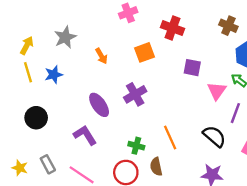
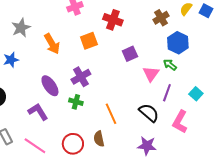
brown cross: (228, 26) -> (161, 18), turned 35
orange arrow: (101, 56) -> (52, 44), size x1.5
purple square: (192, 68) -> (130, 54), turned -35
green cross: (136, 146) -> (76, 102), moved

